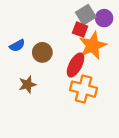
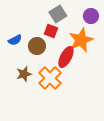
gray square: (86, 15) -> (58, 14), moved
red square: (80, 30) -> (51, 31), moved
orange cross: (83, 89) -> (50, 78), moved, turned 30

